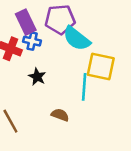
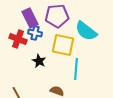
cyan semicircle: (77, 39) -> (86, 31), moved
yellow square: (101, 67) -> (63, 45), moved

